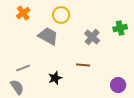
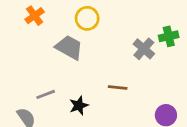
gray cross: (92, 37) -> (144, 49), moved
gray line: (23, 68) -> (46, 94), moved

